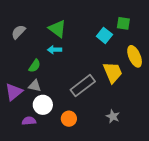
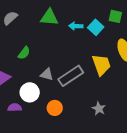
green triangle: (57, 29) -> (49, 17), turned -36
cyan arrow: (55, 50) -> (76, 26), moved
gray triangle: (35, 86) -> (47, 74), moved

